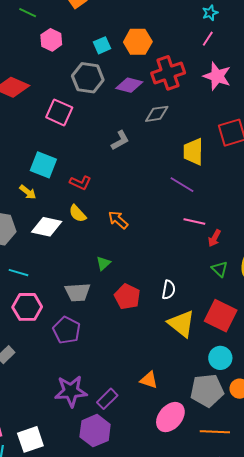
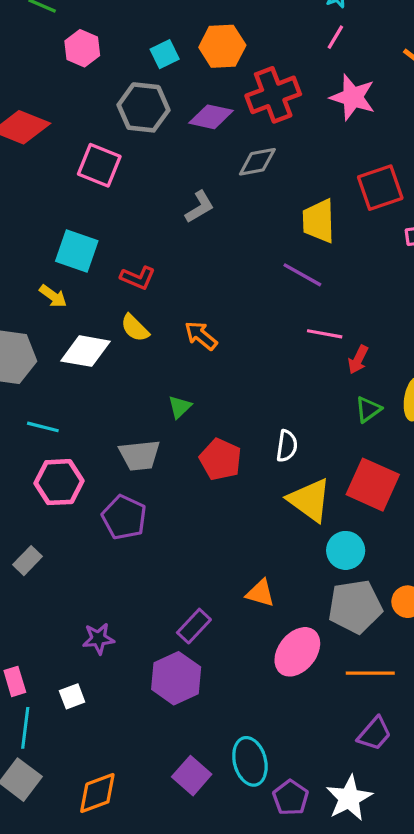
green triangle: (220, 269) -> (368, 409), turned 42
cyan circle: (220, 358) -> (346, 550), moved
purple star: (71, 391) -> (98, 639), moved, size x0.6
white square: (30, 439) -> (72, 696), size x0.6

